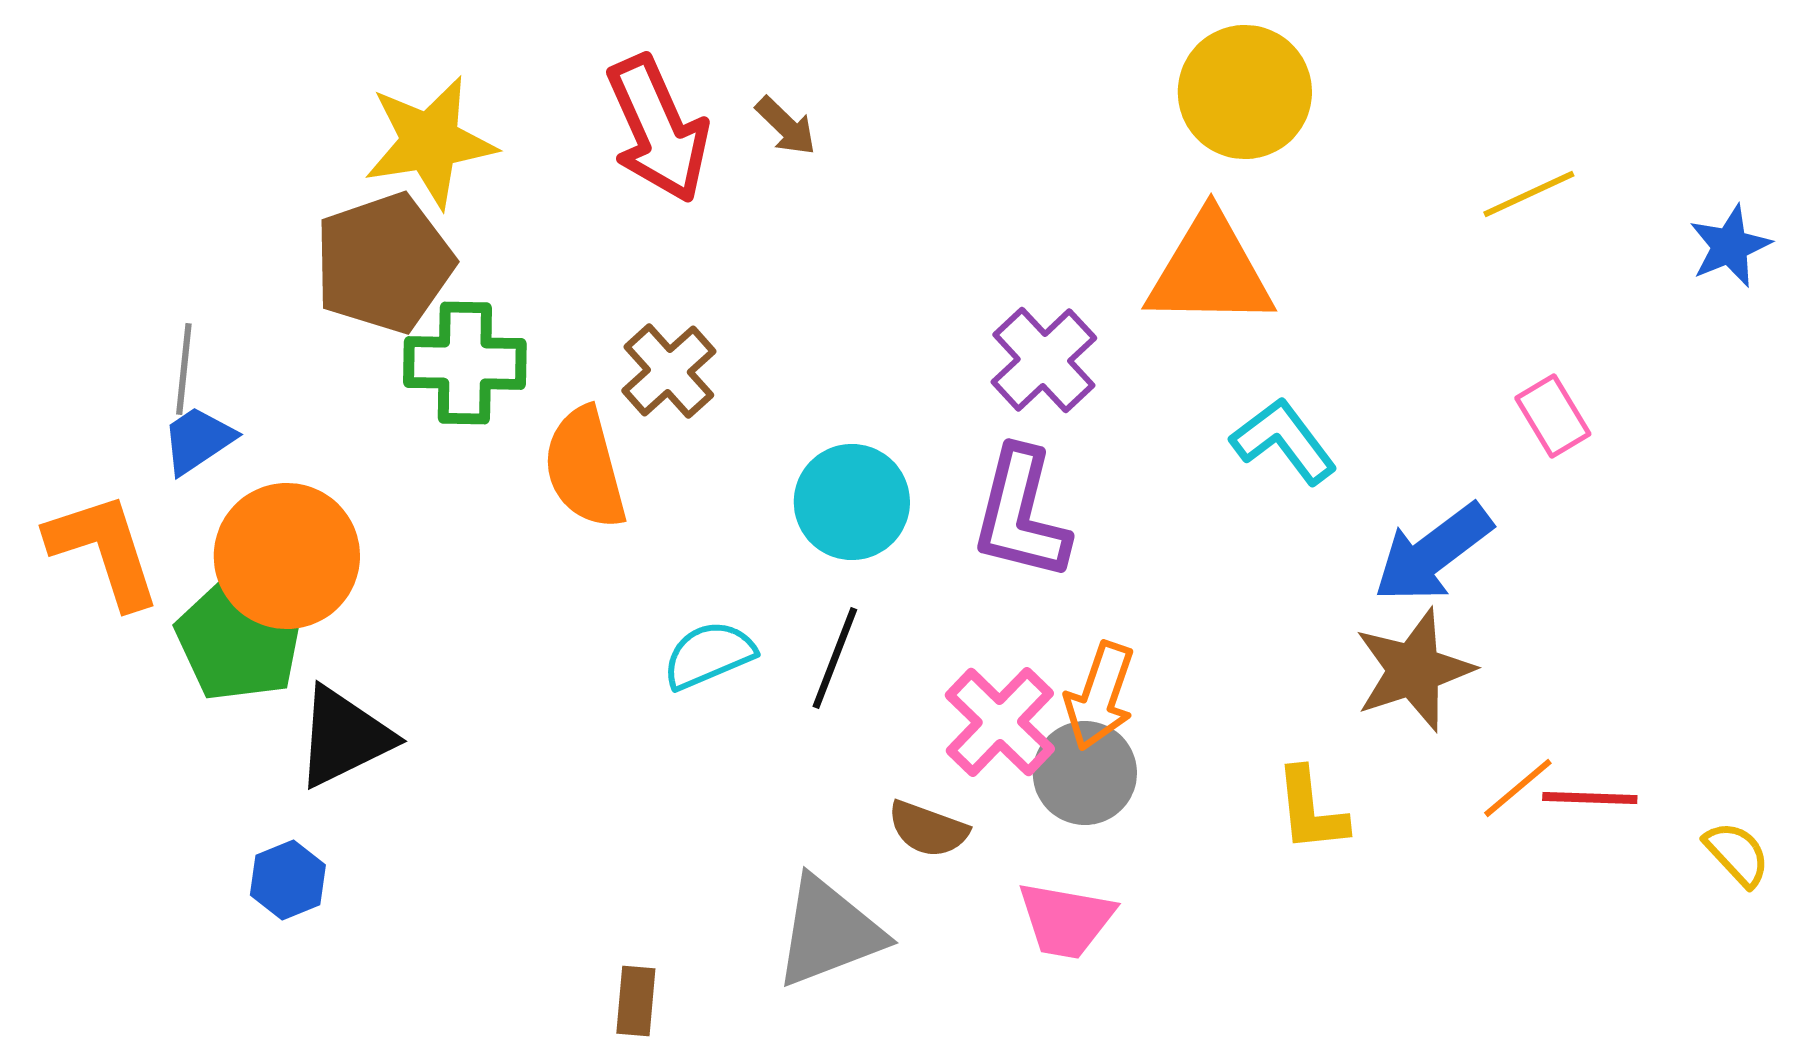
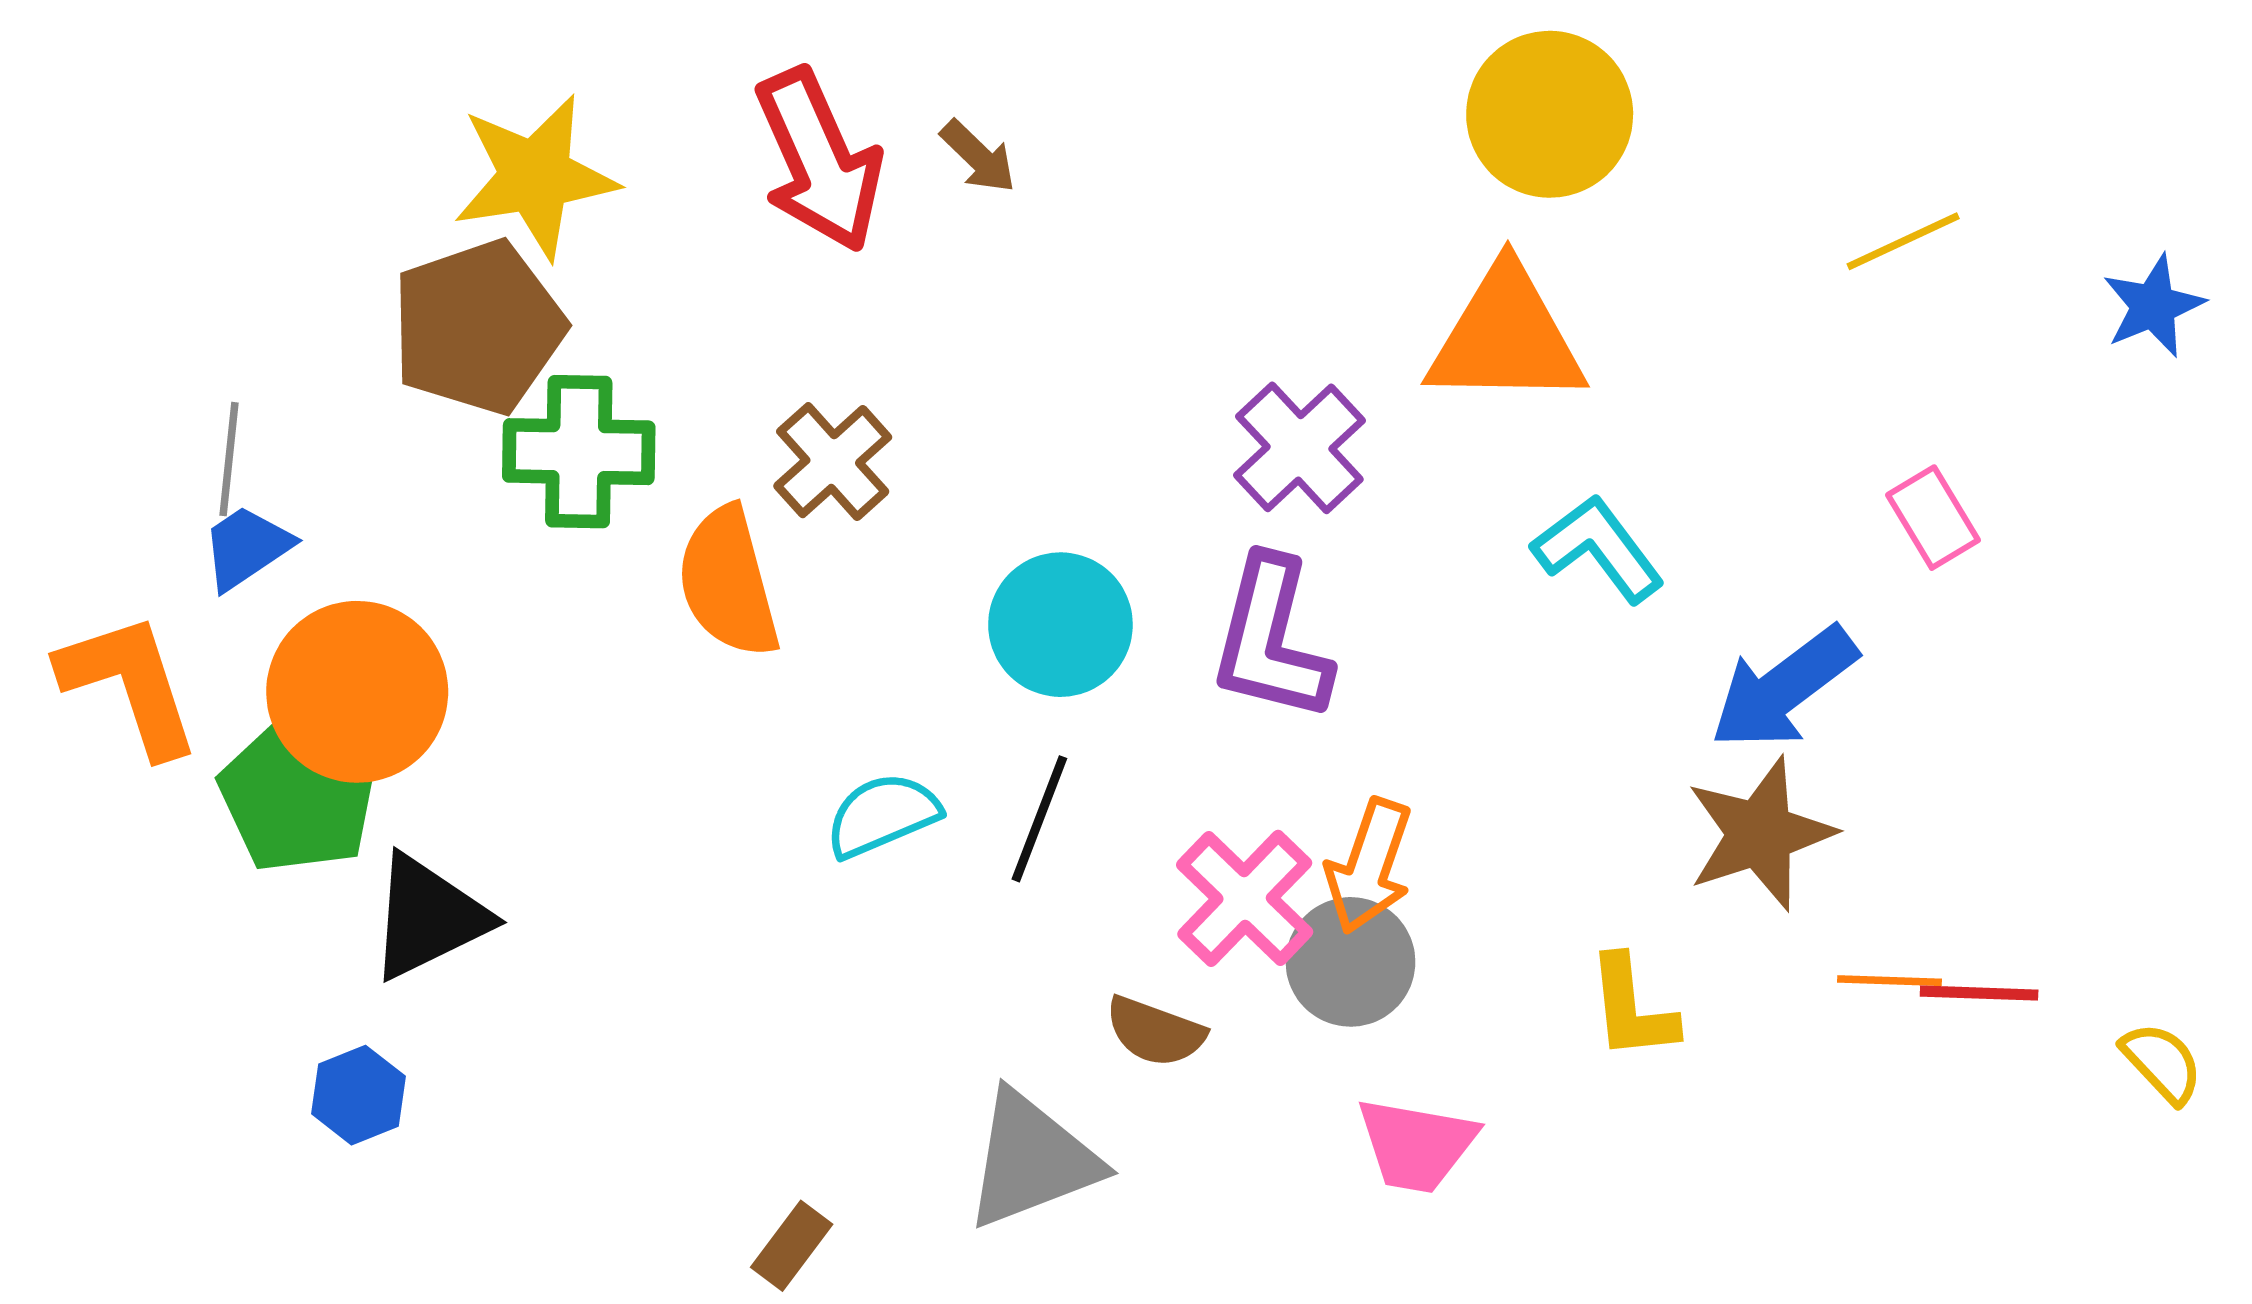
orange line: (1518, 788) -> (1889, 981), turned 42
pink trapezoid: (1066, 920) -> (1416, 1145), moved
brown rectangle: (636, 1001) -> (792, 1246), turned 32

